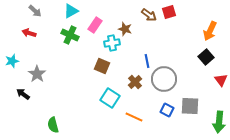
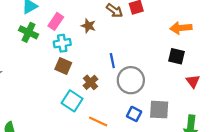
orange arrow: (210, 31) -> (181, 28), turned 60
cyan cross: (112, 43) -> (62, 43), moved
black square: (206, 57) -> (177, 56), turned -35
brown cross: (135, 82) -> (91, 82), moved

